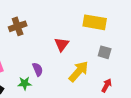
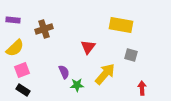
green star: (25, 83) -> (77, 85), moved
red arrow: (107, 85) -> (142, 88), moved, turned -32

